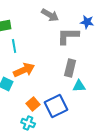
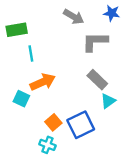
blue star: (87, 22) -> (112, 13), moved
gray rectangle: (70, 68) -> (97, 80), turned -60
cyan triangle: (79, 86) -> (108, 101), turned -32

